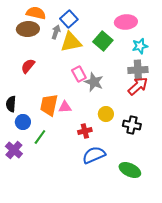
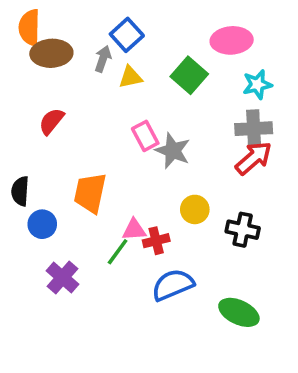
orange semicircle: (36, 13) -> (29, 28), moved, turned -102
yellow triangle: (71, 42) -> (130, 77), size x0.6
pink triangle: (65, 107) -> (134, 230), moved
green line: (40, 137) -> (118, 252), moved
purple cross: (14, 150) -> (62, 277), moved

